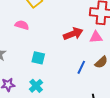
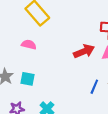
cyan square: (38, 58) -> (27, 79), moved

